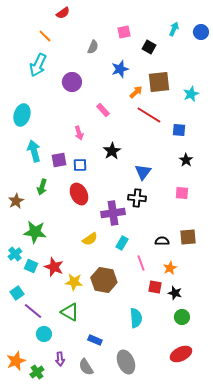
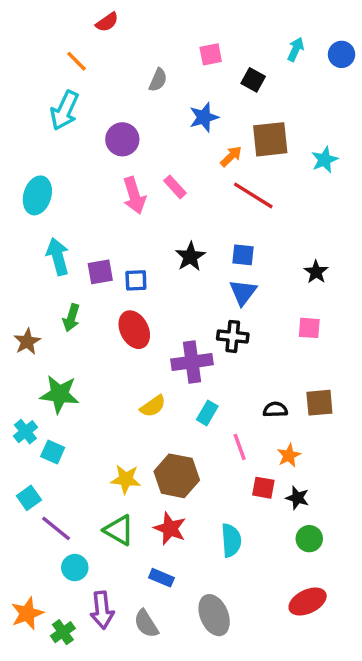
blue square: (179, 130) -> (243, 255), moved
pink arrow: (79, 133) -> (134, 195), moved, size x1.5
red star: (54, 267) -> (170, 528), moved
purple arrow: (60, 359) -> (102, 610), size x1.5

